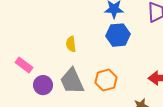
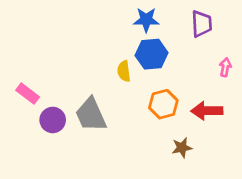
yellow semicircle: (71, 44) -> (124, 71), moved
orange hexagon: (106, 80) -> (163, 104), moved

